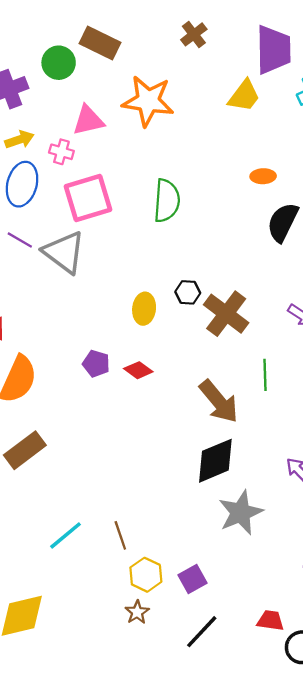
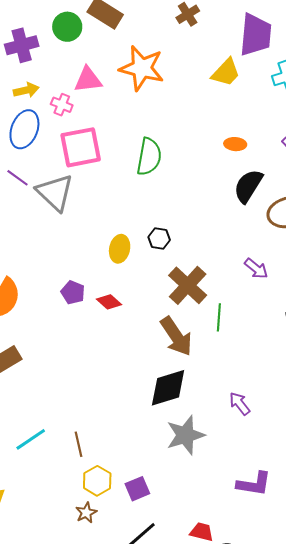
brown cross: (226, 314) -> (188, 285), moved

